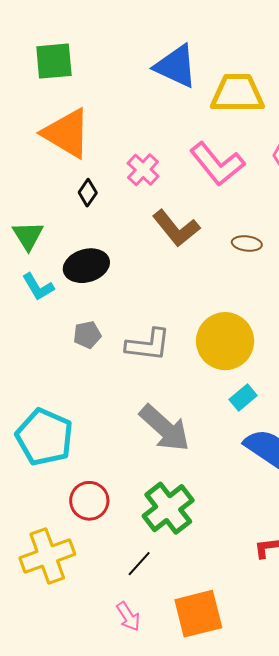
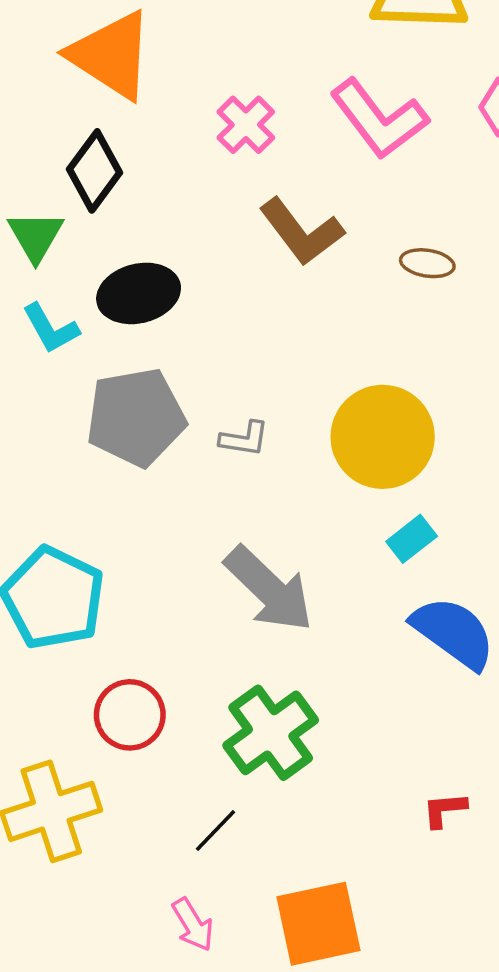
black diamond: (88, 193) -> (95, 171), moved, size x1.6
gray pentagon: (87, 335) -> (136, 417), size x2.0
gray L-shape: (148, 345) -> (244, 439), size x0.6

